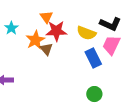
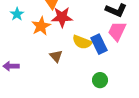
yellow semicircle: (86, 33) -> (82, 42), moved
brown triangle: (46, 49) -> (56, 56), moved

